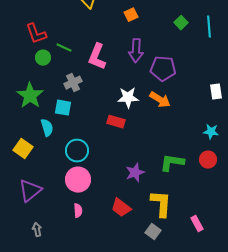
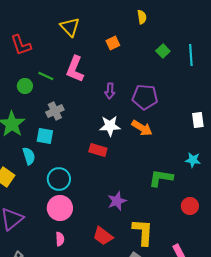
red L-shape: (36, 34) -> (21, 45), moved
purple arrow: (136, 51) -> (110, 91), moved, size x0.7
pink L-shape: (97, 57) -> (75, 69), moved
red circle: (208, 160) -> (190, 206), moved
green L-shape: (172, 163) -> (161, 178), moved

